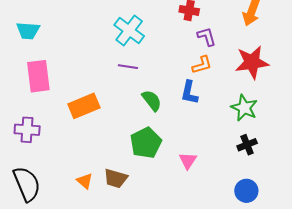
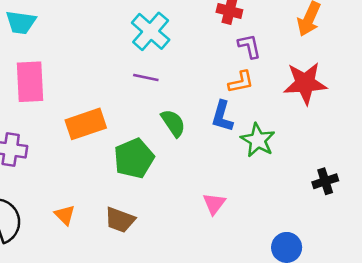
green star: (244, 108) -> (258, 140), moved
green pentagon: (146, 143) -> (134, 158), moved
black cross: (247, 145) -> (325, 181), moved
orange triangle: (85, 181) -> (65, 215), moved

